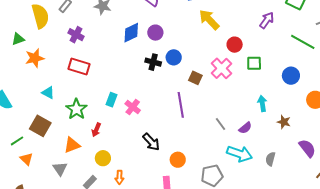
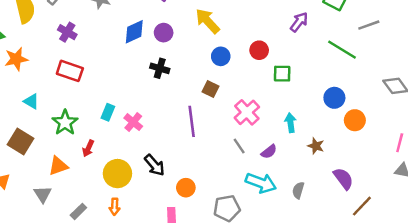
yellow arrow: (209, 20) -> (208, 21), moved
blue circle: (174, 57) -> (221, 56), moved
pink cross: (221, 68) -> (247, 112), moved
blue circle: (291, 76) -> (334, 98), moved
yellow circle: (103, 158) -> (117, 174), moved, size x1.5

